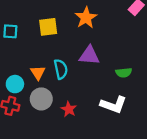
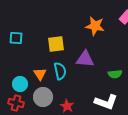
orange star: (86, 18) -> (95, 26), moved, turned -30
yellow square: (48, 27) -> (56, 44), moved

